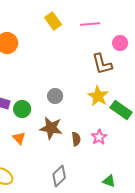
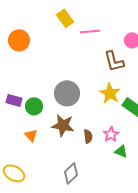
pink line: (90, 24) -> (90, 31), moved
gray circle: (55, 96) -> (67, 93), size x1.6
green triangle: (109, 181) -> (121, 151), moved

